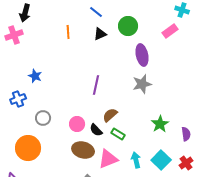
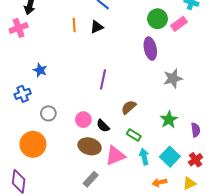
green circle: (128, 26) -> (157, 19), moved
black triangle: (100, 34) -> (97, 27), moved
gray star: (142, 84) -> (173, 78), moved
brown semicircle: (110, 115) -> (129, 107), moved
green rectangle: (118, 134) -> (134, 135), moved

